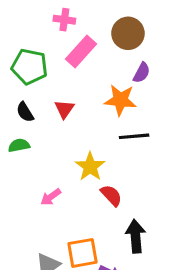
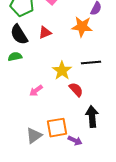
red triangle: (64, 109) -> (45, 33), turned 32
black semicircle: (25, 112) -> (19, 35), size x1.5
black line: (134, 136) -> (91, 63), moved

